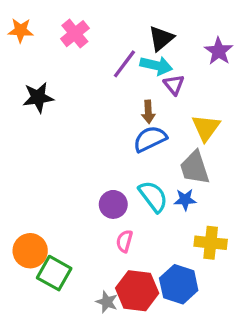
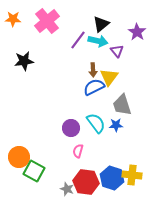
pink cross: (75, 34) -> (47, 21), size x1.4
purple triangle: (174, 85) -> (117, 51), moved
yellow triangle: (206, 128) -> (109, 77), moved
yellow cross: (211, 243) -> (132, 175), moved

